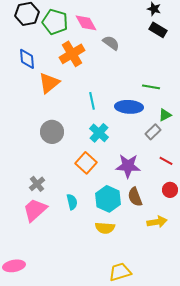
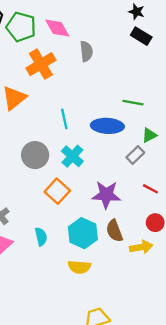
gray semicircle: (111, 43) -> (86, 51), turned 48
gray circle: (52, 132) -> (35, 155), moved
yellow arrow: (157, 222) -> (141, 247), moved

